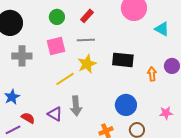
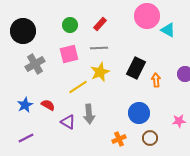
cyan triangle: (162, 29) -> (168, 30), moved
gray cross: (22, 56) -> (35, 64), turned -30
black rectangle: (123, 60) -> (136, 68), turned -70
orange arrow: (152, 74) -> (156, 80), moved
red semicircle: (28, 118) -> (48, 105), moved

